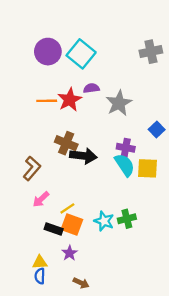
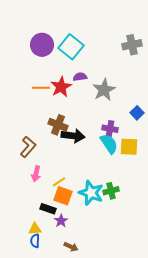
pink arrow: (41, 199) -> (36, 174), turned -35
cyan star: (104, 221) -> (91, 193), size x1.4
black rectangle: (54, 229) -> (48, 209), moved

